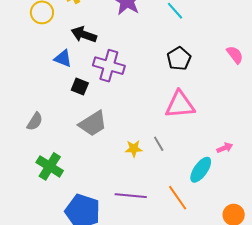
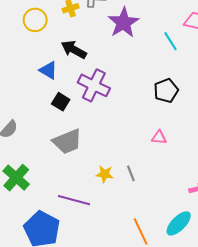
pink triangle: (180, 105) -> (159, 137), size x0.5
cyan ellipse: (201, 170) -> (179, 223), moved
purple line: (131, 196) -> (74, 200), moved

